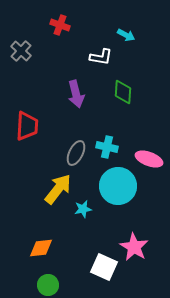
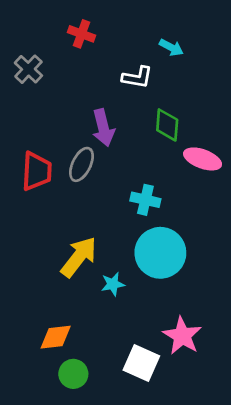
gray ellipse: (76, 153) -> (81, 164), moved
pink ellipse: (149, 159) -> (203, 159), moved
green circle: (48, 285) -> (73, 374), moved

